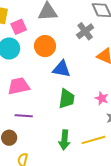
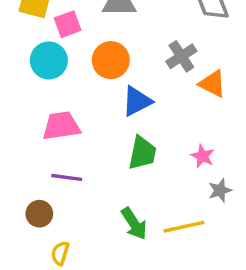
gray cross: (85, 31) -> (181, 56), moved
blue triangle: (62, 69) -> (137, 101), turned -42
green arrow: (64, 140) -> (134, 224), turned -42

